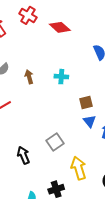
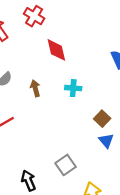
red diamond: (60, 27) -> (56, 50), moved, turned 35
brown square: (86, 103) -> (102, 119), turned -32

